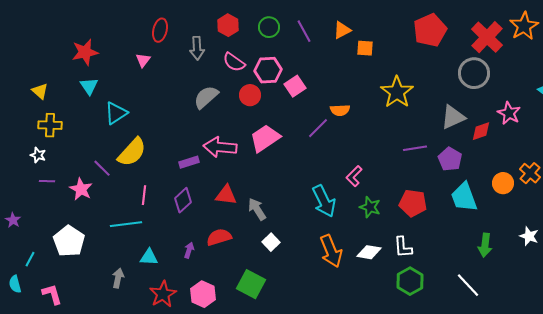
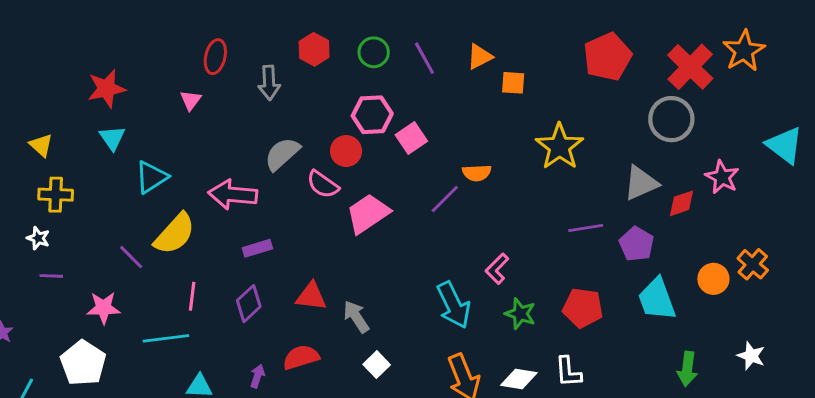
pink semicircle: (234, 62) -> (323, 184), moved
pink arrow: (220, 147) -> (233, 195), moved
pink star: (81, 189) -> (104, 308), moved, turned -30

